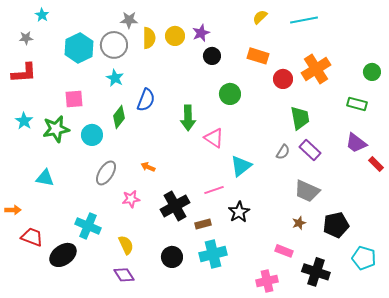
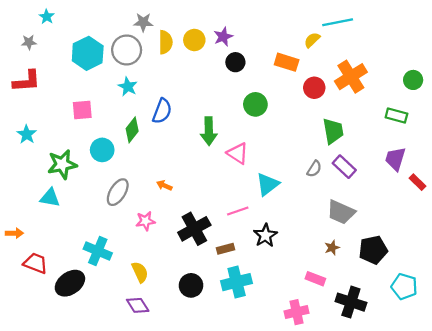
yellow semicircle: (260, 17) -> (312, 40), moved
green star: (56, 129) -> (62, 164), moved
purple trapezoid: (356, 143) -> (395, 159), turned 70

